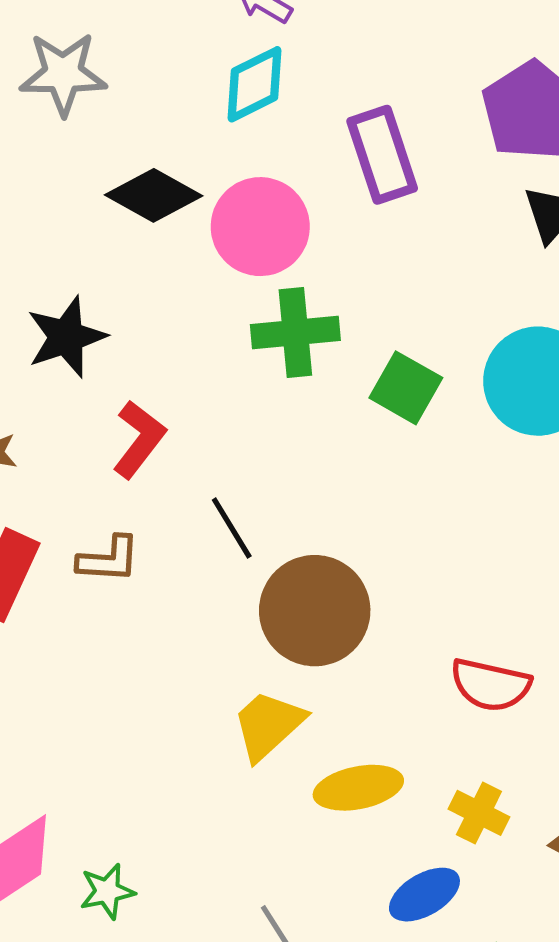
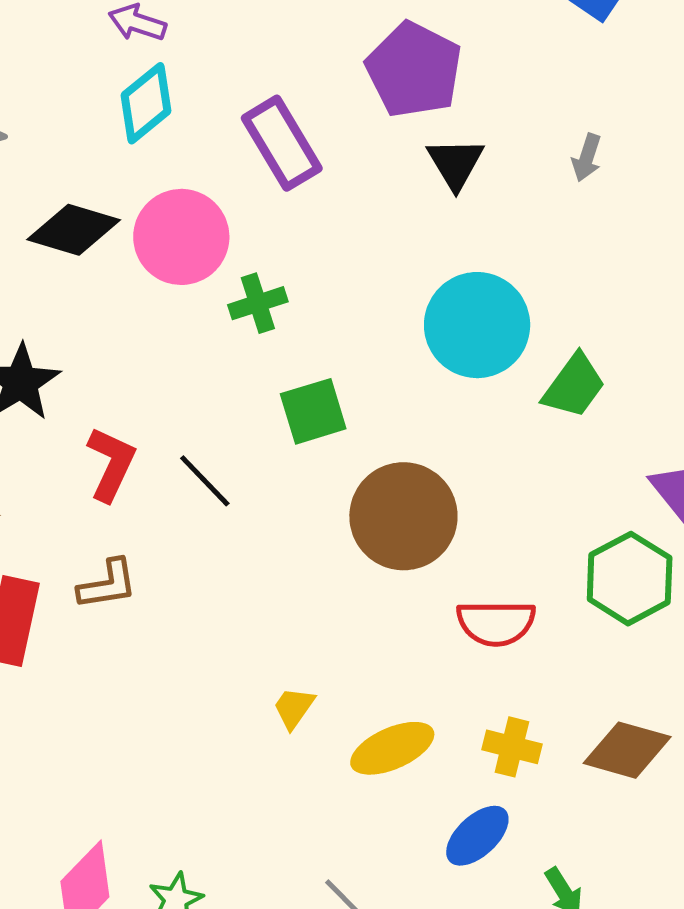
green cross: (295, 332) -> (258, 303), moved, size x0.7
green square: (406, 388) -> (313, 411), moved, turned -34
black line: (232, 528) -> (205, 481), moved
brown circle: (315, 611) -> (403, 516), moved
yellow trapezoid: (268, 725) -> (294, 708), size x0.6

